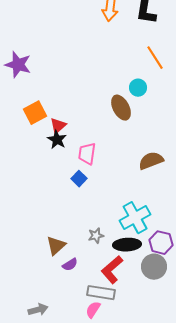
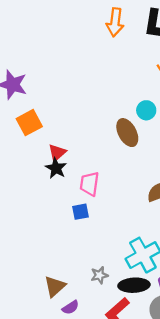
orange square: (35, 113) -> (29, 123), moved
blue square: (79, 179) -> (81, 212), turned 35

